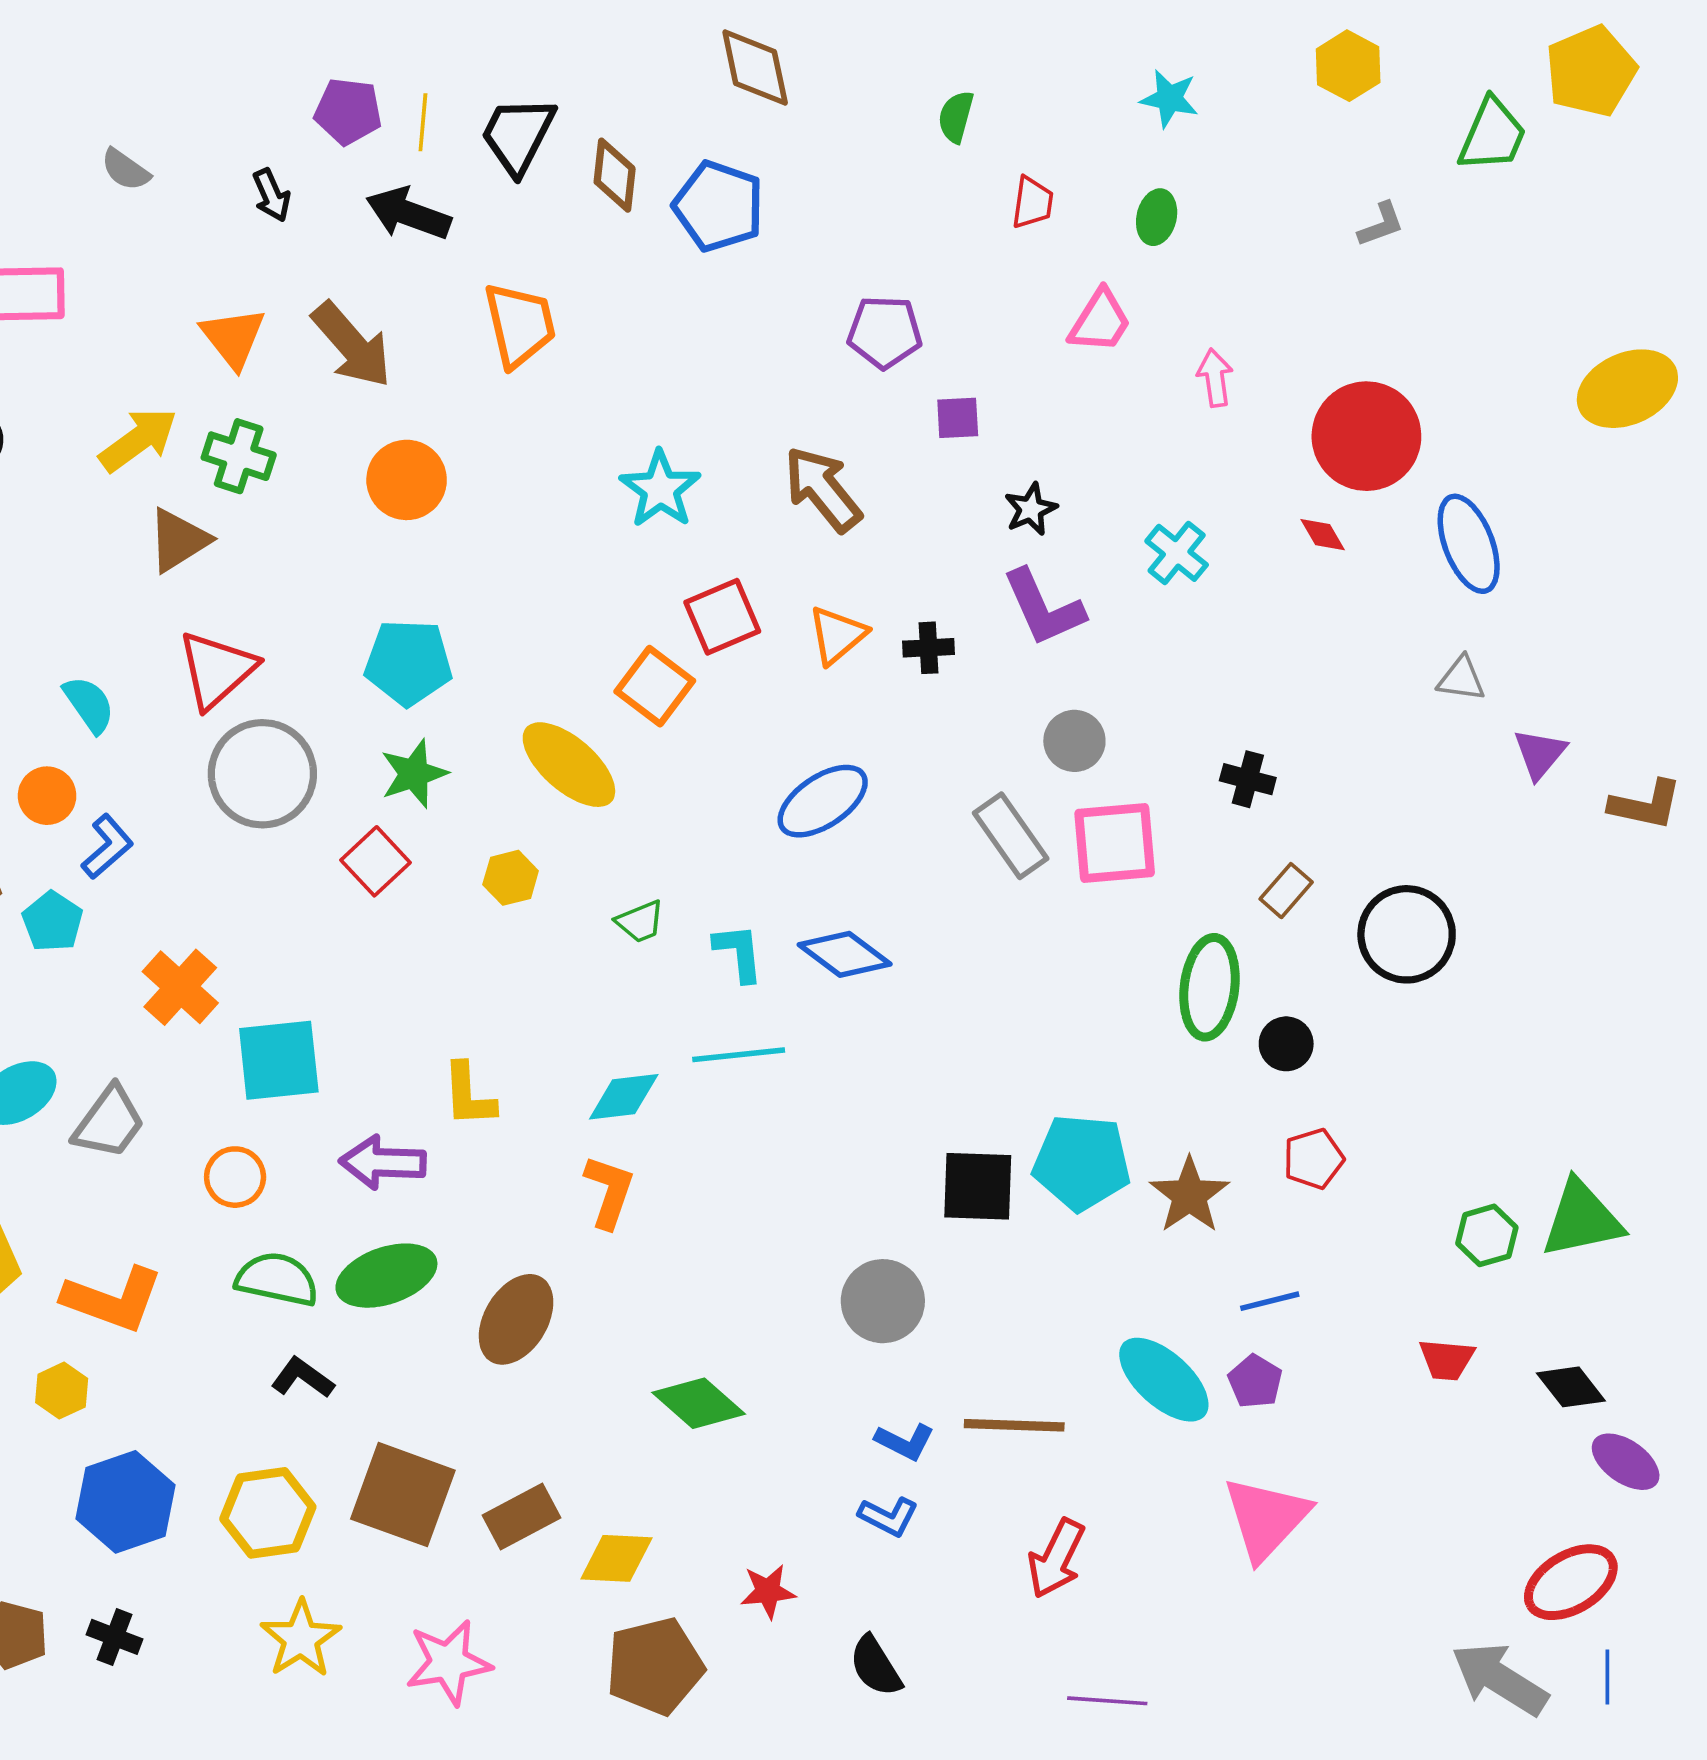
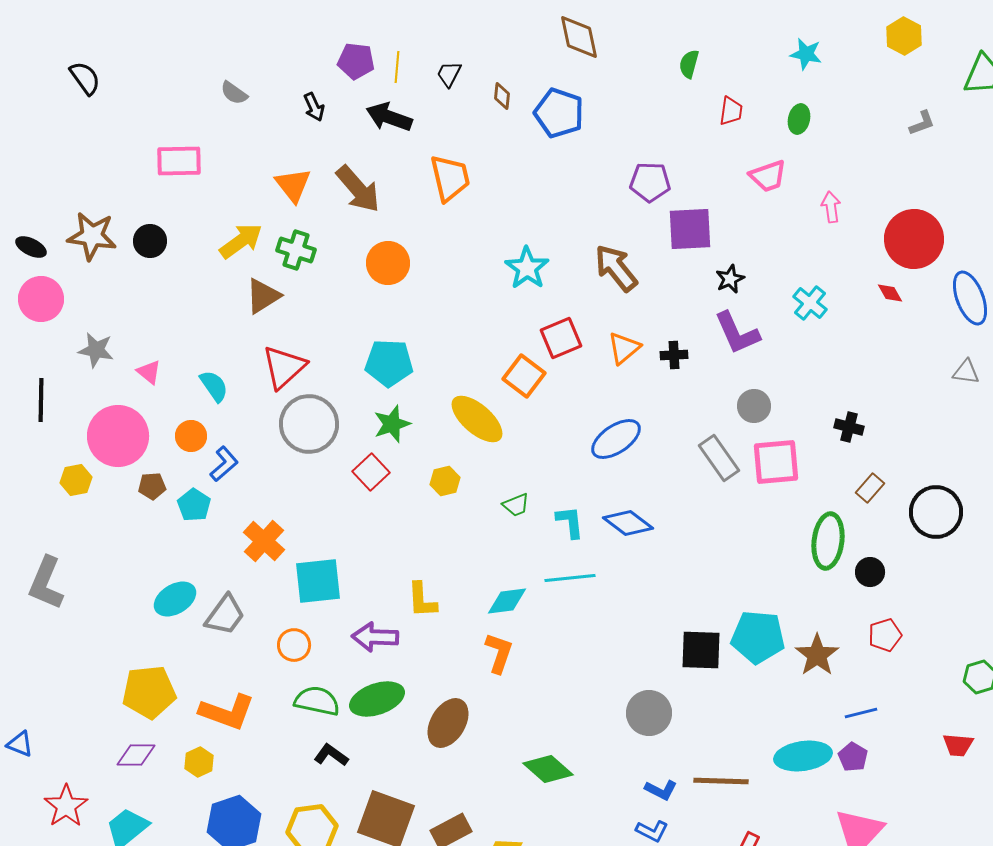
black trapezoid: (518, 135) -> (449, 74), size x0.6
brown diamond: (615, 175) -> (502, 96), size x0.7
pink trapezoid: (1100, 321) -> (768, 176), turned 39
purple square: (958, 418) -> (690, 229), size x1.8
cyan ellipse: (1164, 1380) -> (803, 756), turned -50

